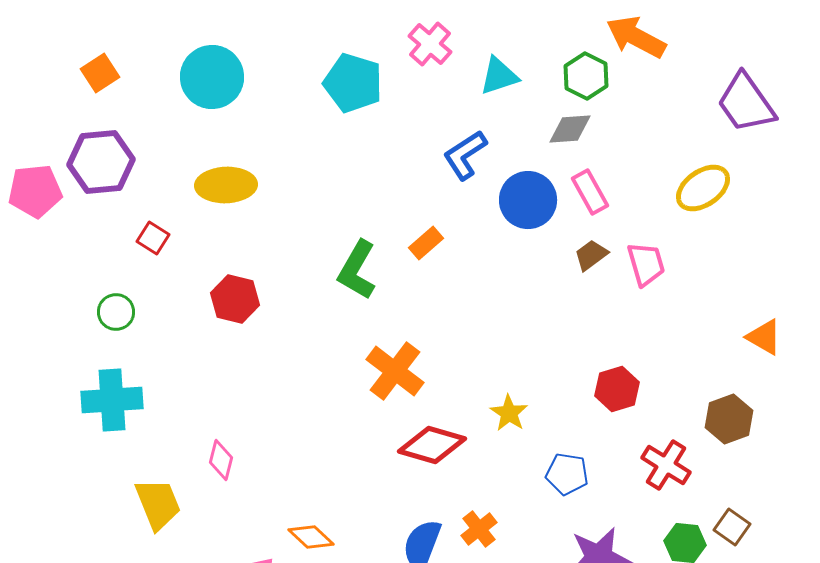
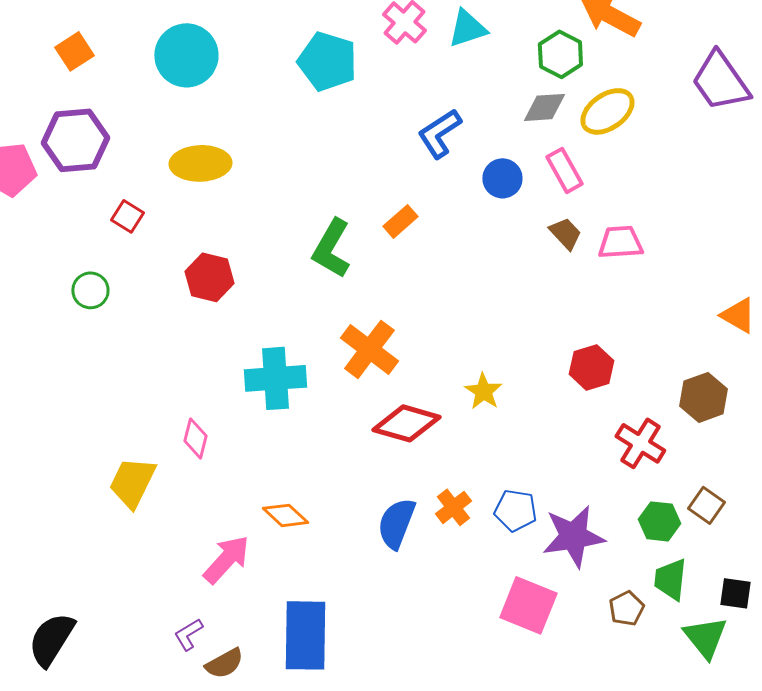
cyan triangle: (499, 76) -> (467, 28), moved
yellow ellipse: (703, 188) -> (607, 111), moved
blue circle: (528, 200) -> (502, 178), size x0.7
brown trapezoid: (591, 255) -> (565, 233), turned 84
pink trapezoid: (646, 264) -> (620, 242), turned -78
cyan cross: (112, 400) -> (275, 378), moved
blue pentagon: (567, 474) -> (515, 510), moved
yellow trapezoid: (158, 504) -> (132, 482), turned -132

